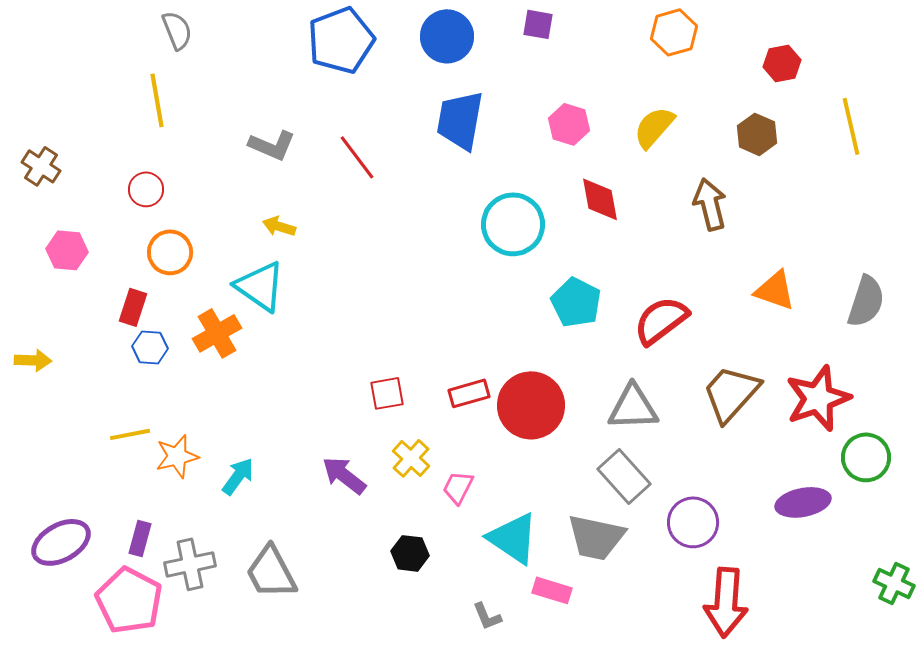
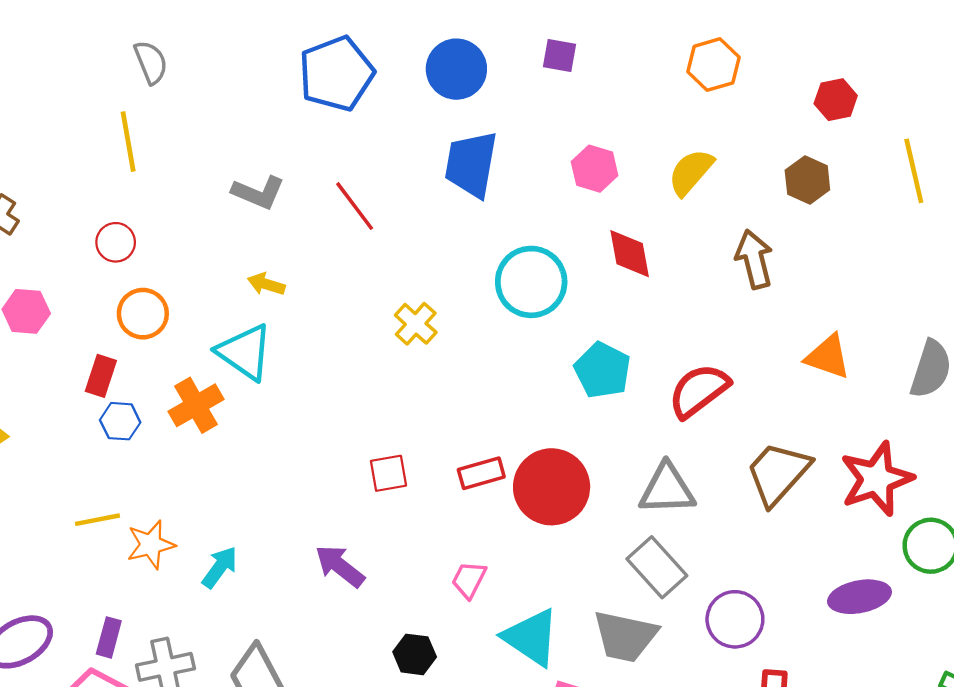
yellow cross: (411, 458) -> (416, 324), moved

